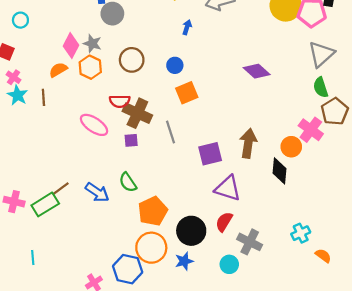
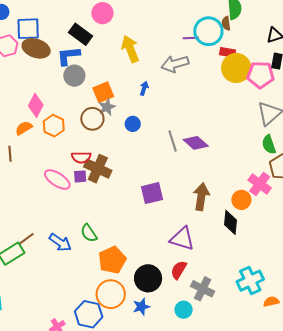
gray star: (92, 44) -> (107, 107), moved, turned 30
purple diamond: (257, 71) -> (196, 143), moved
orange square: (187, 93) -> (103, 92), moved
gray line: (170, 132) -> (173, 141), moved
purple square: (131, 140) -> (80, 176), moved
purple square: (210, 154) -> (152, 193), moved
cyan cross: (301, 233) -> (250, 281), size x1.5
orange semicircle: (323, 256) -> (271, 302), turned -49

